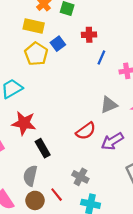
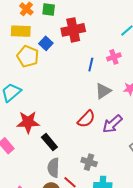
red cross: (89, 35) -> (73, 30), size x1.6
blue line: (101, 57) -> (91, 65), moved
gray semicircle: (30, 176) -> (53, 168), moved

